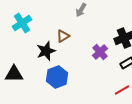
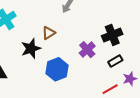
blue hexagon: (57, 77) -> (57, 69), moved

